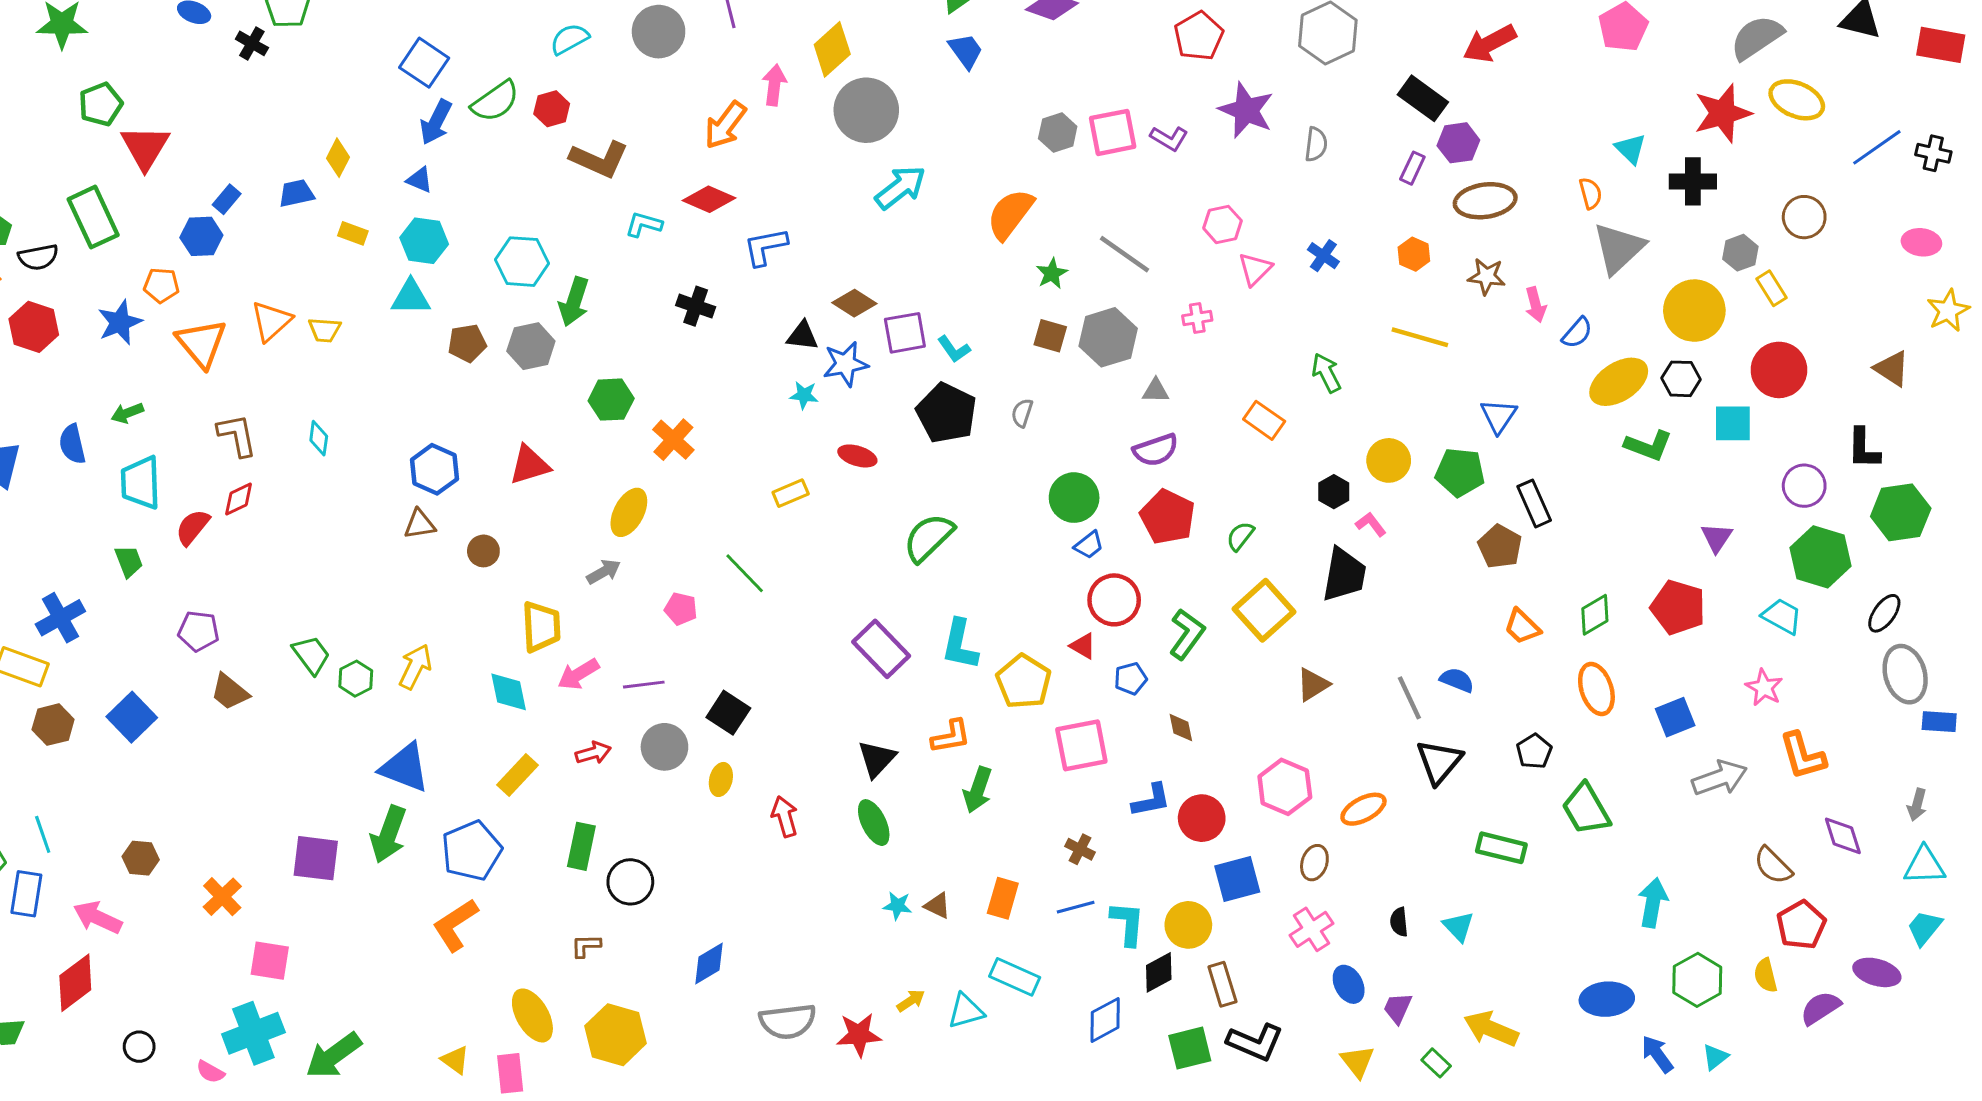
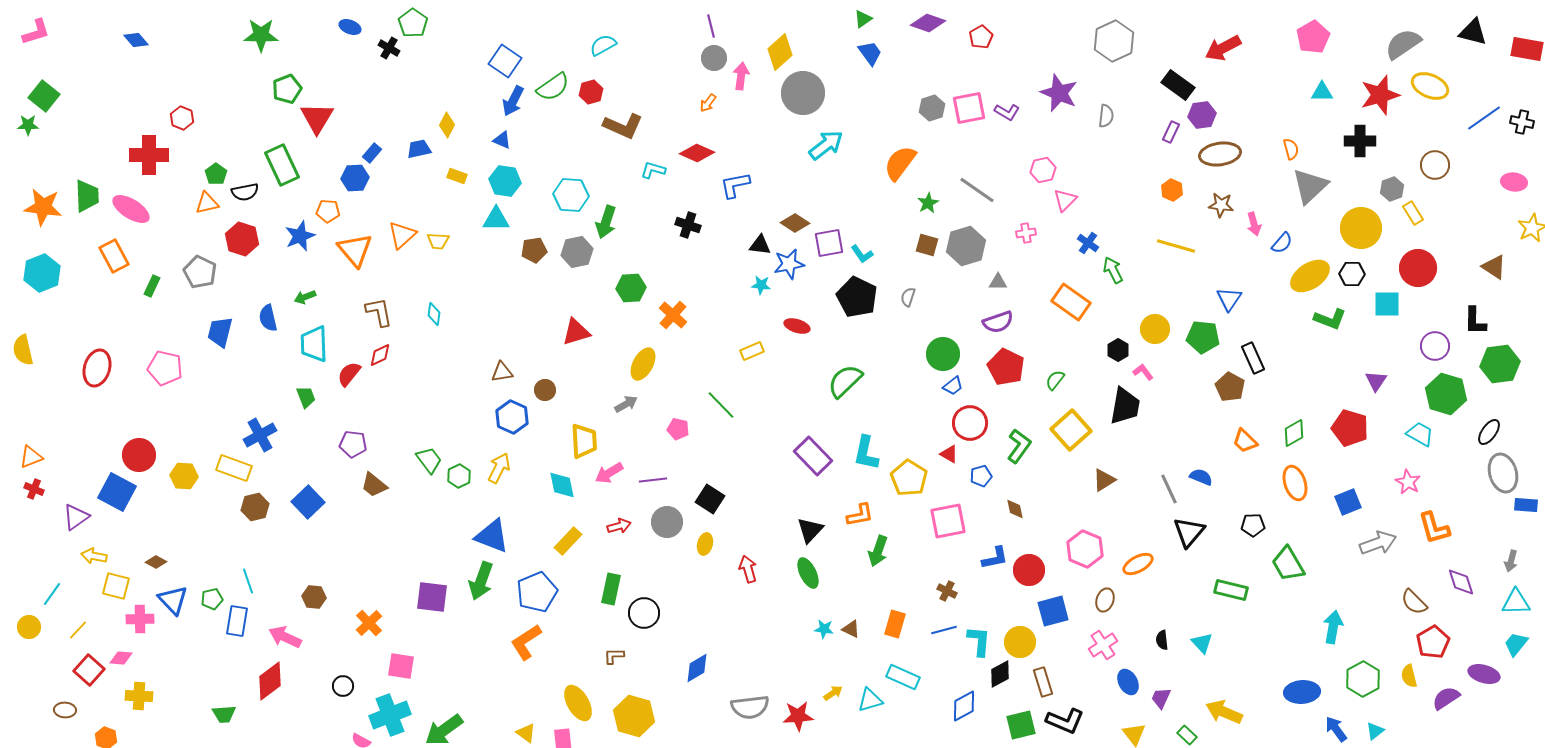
gray circle: (659, 32) -> (714, 58), moved, size x0.7
red pentagon: (1199, 36) -> (981, 37), moved, size x0.7
orange arrow: (725, 125) -> (708, 103), size x0.6
cyan triangle: (1631, 149) -> (1322, 92), moved, turned -45
blue cross: (1323, 256) -> (1088, 243), moved
orange rectangle: (1264, 420) -> (1071, 302), size x1.4
blue hexagon: (434, 469) -> (512, 417), moved
black pentagon: (1534, 751) -> (1253, 525), turned 30
black circle: (139, 1047) -> (343, 686), moved

